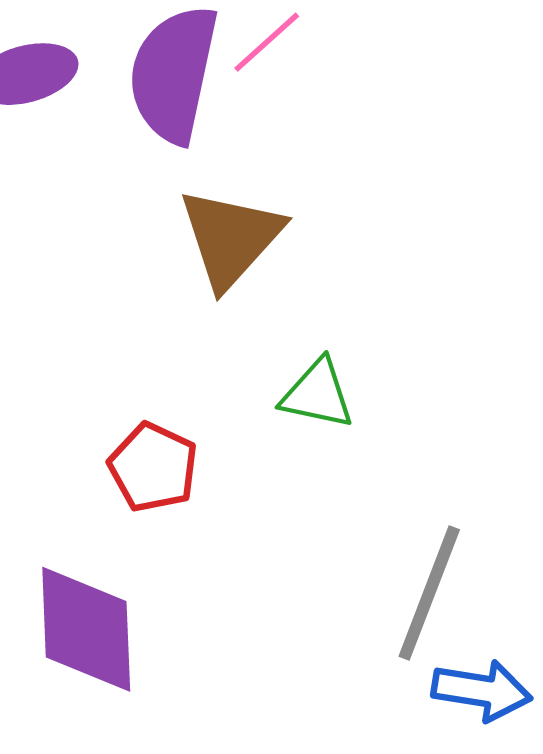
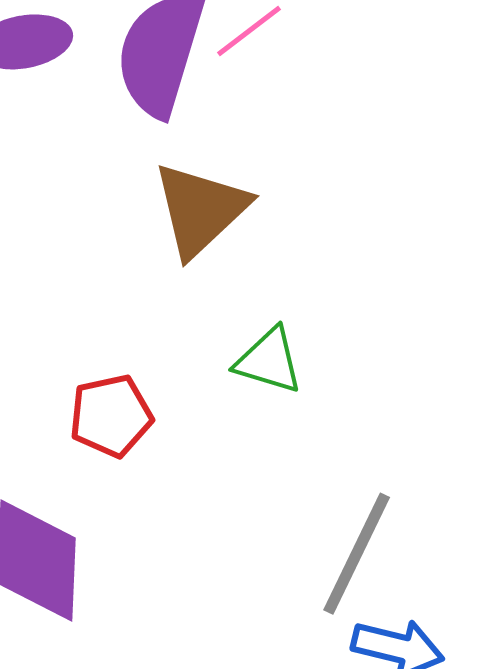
red pentagon: (153, 467) -> (111, 416), turned 30

